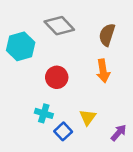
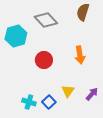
brown semicircle: (107, 35) -> (83, 12), moved
cyan cross: (44, 113) -> (29, 102), moved
purple arrow: (119, 133) -> (92, 94), moved

